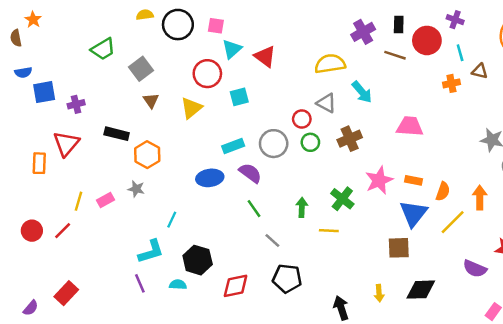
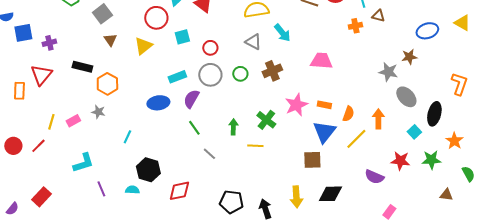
red circle: (302, 119) -> (210, 48), moved
purple semicircle: (250, 173) -> (191, 99), turned -96
cyan L-shape: (151, 251) -> (83, 163), moved
black pentagon: (287, 278) -> (231, 202), moved
yellow arrow: (379, 293) -> (296, 197), size x1.5

